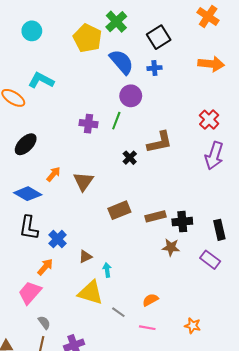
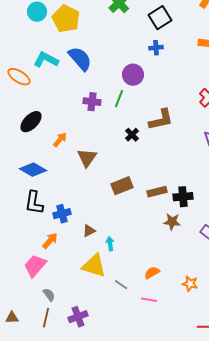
yellow pentagon: (87, 38) -> (66, 19), moved
blue semicircle: (121, 62) -> (80, 59), moved
orange arrow: (53, 174) -> (60, 140), moved
blue cross: (58, 239) -> (62, 214), turned 30
orange star: (193, 326) -> (190, 284), moved

